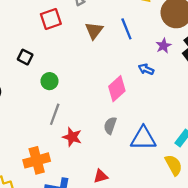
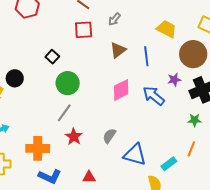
blue arrow: (146, 69) -> (154, 96), size x1.6
green circle: (49, 81) -> (68, 83), size x1.5
pink diamond: (117, 89) -> (121, 90), moved

